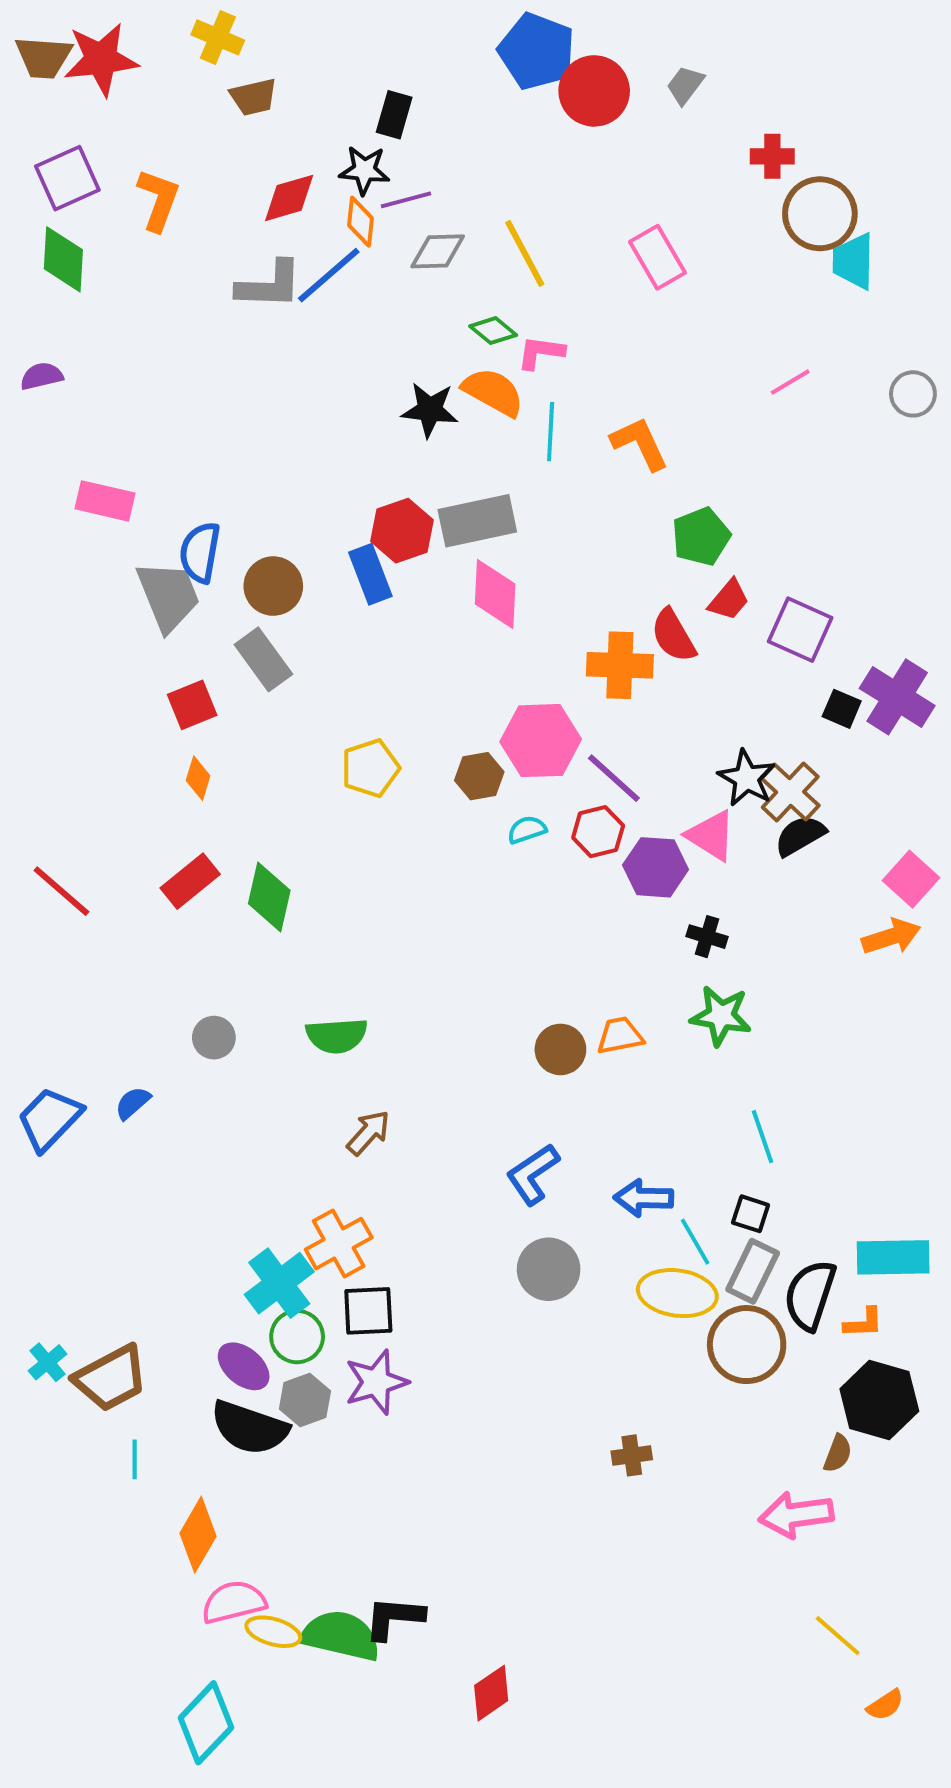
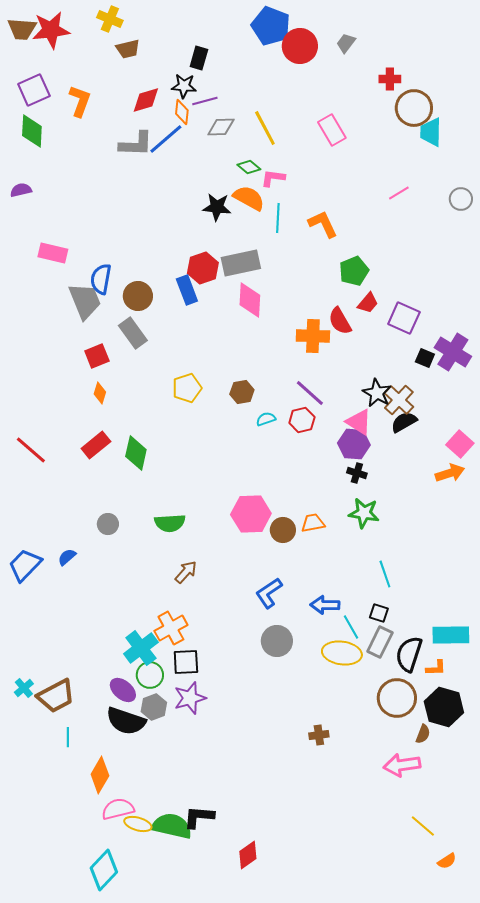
pink hexagon: (541, 741) -> (251, 514), moved
purple hexagon: (656, 867) -> (354, 444), moved
brown circle: (747, 1345) -> (397, 698), moved

